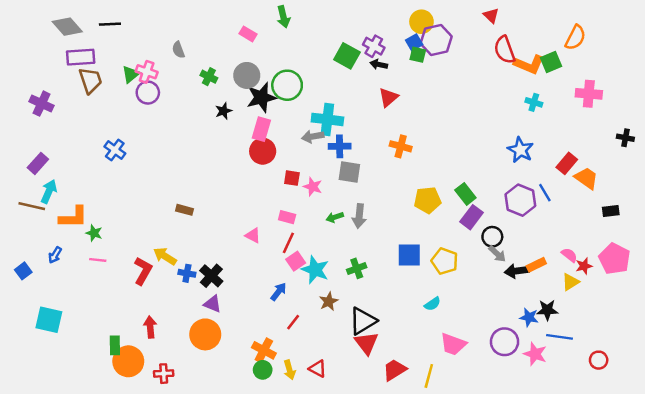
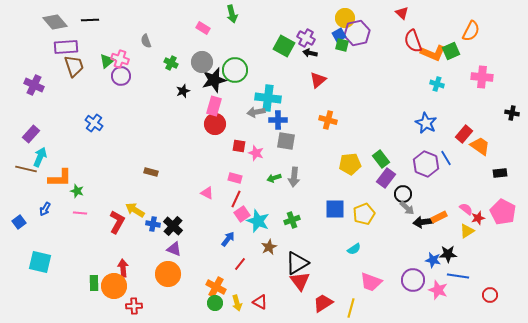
yellow pentagon: (445, 261) -> (364, 214), turned 30
orange circle: (128, 361) -> (114, 286), moved

